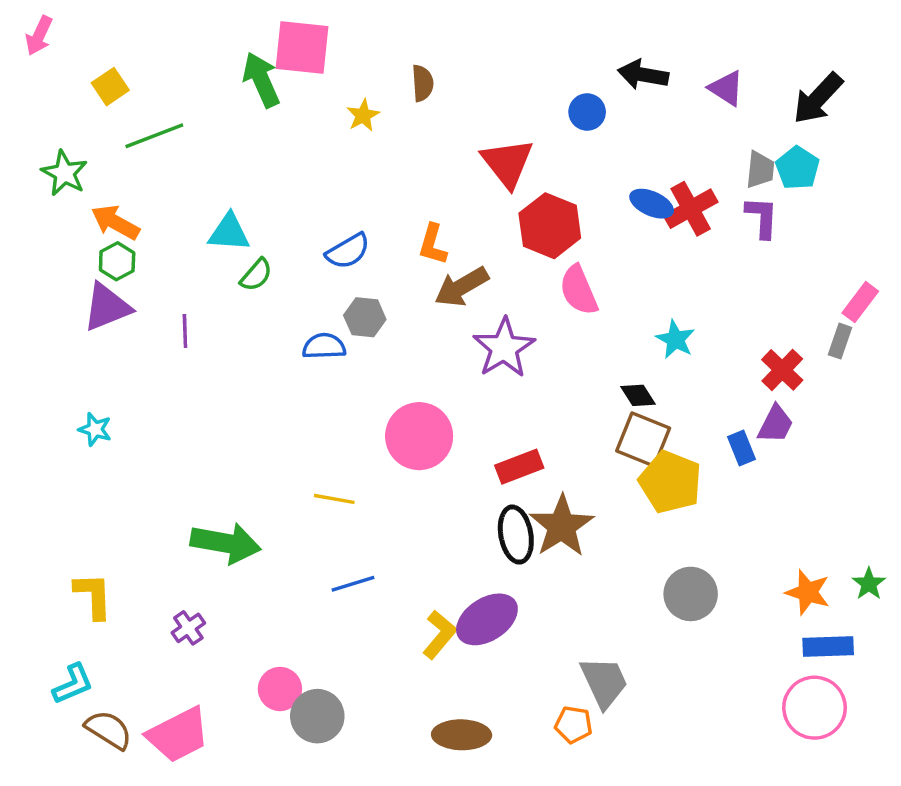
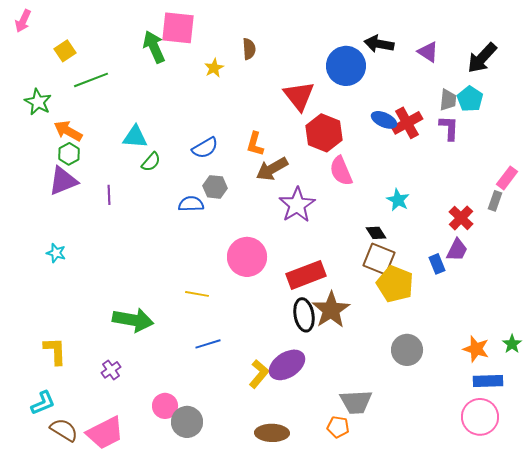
blue circle: (587, 112) -> (346, 66), size x1.8
red rectangle: (519, 467) -> (306, 275), size x1.4
gray trapezoid: (604, 682) -> (356, 402), turned 112

